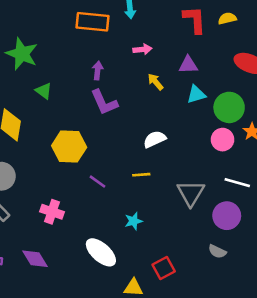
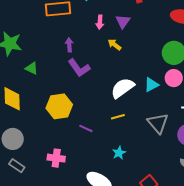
pink arrow: (142, 49) -> (100, 22), turned 112
purple triangle: (188, 65) -> (123, 22), moved, turned -42
cyan triangle: (196, 94) -> (151, 85), moved
white semicircle: (155, 139) -> (123, 88), size x1.4

